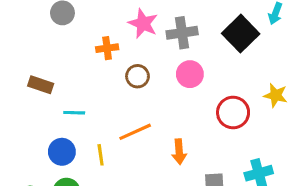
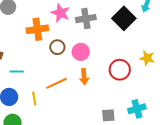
orange cross: (107, 48) -> (37, 29), size x1.5
pink circle: (190, 74) -> (81, 52), moved
orange arrow: (179, 152) -> (84, 77), moved

